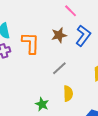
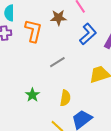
brown star: (59, 35) -> (58, 18), moved
yellow semicircle: (68, 93) -> (65, 98), moved

